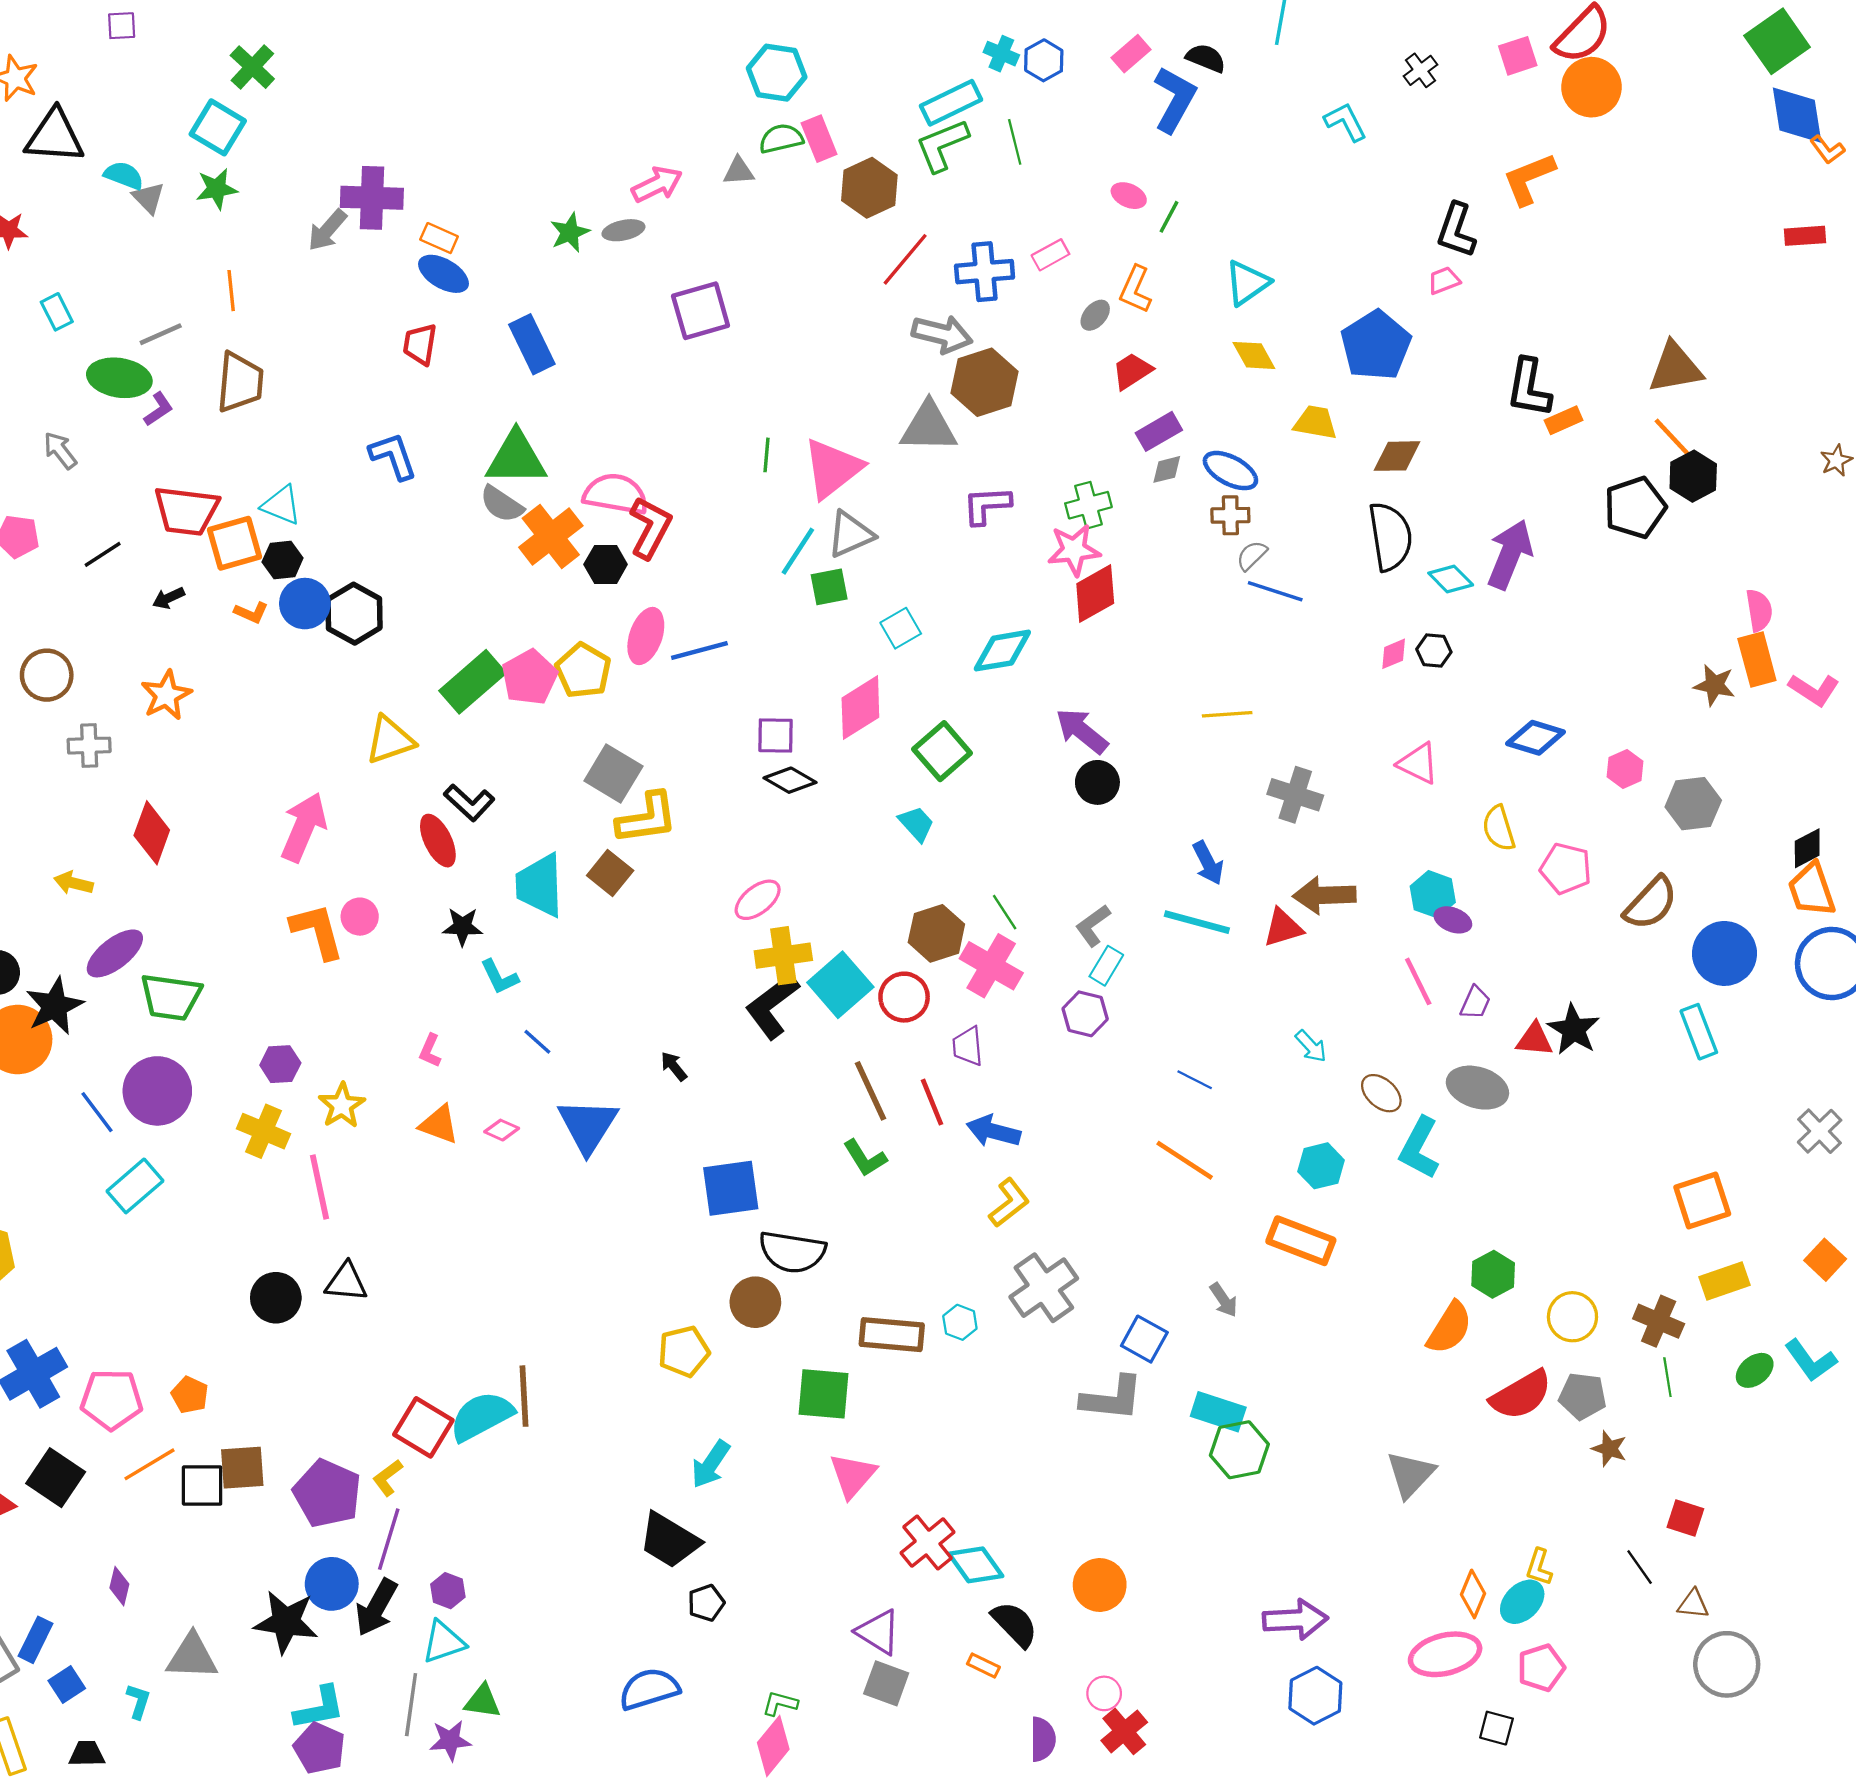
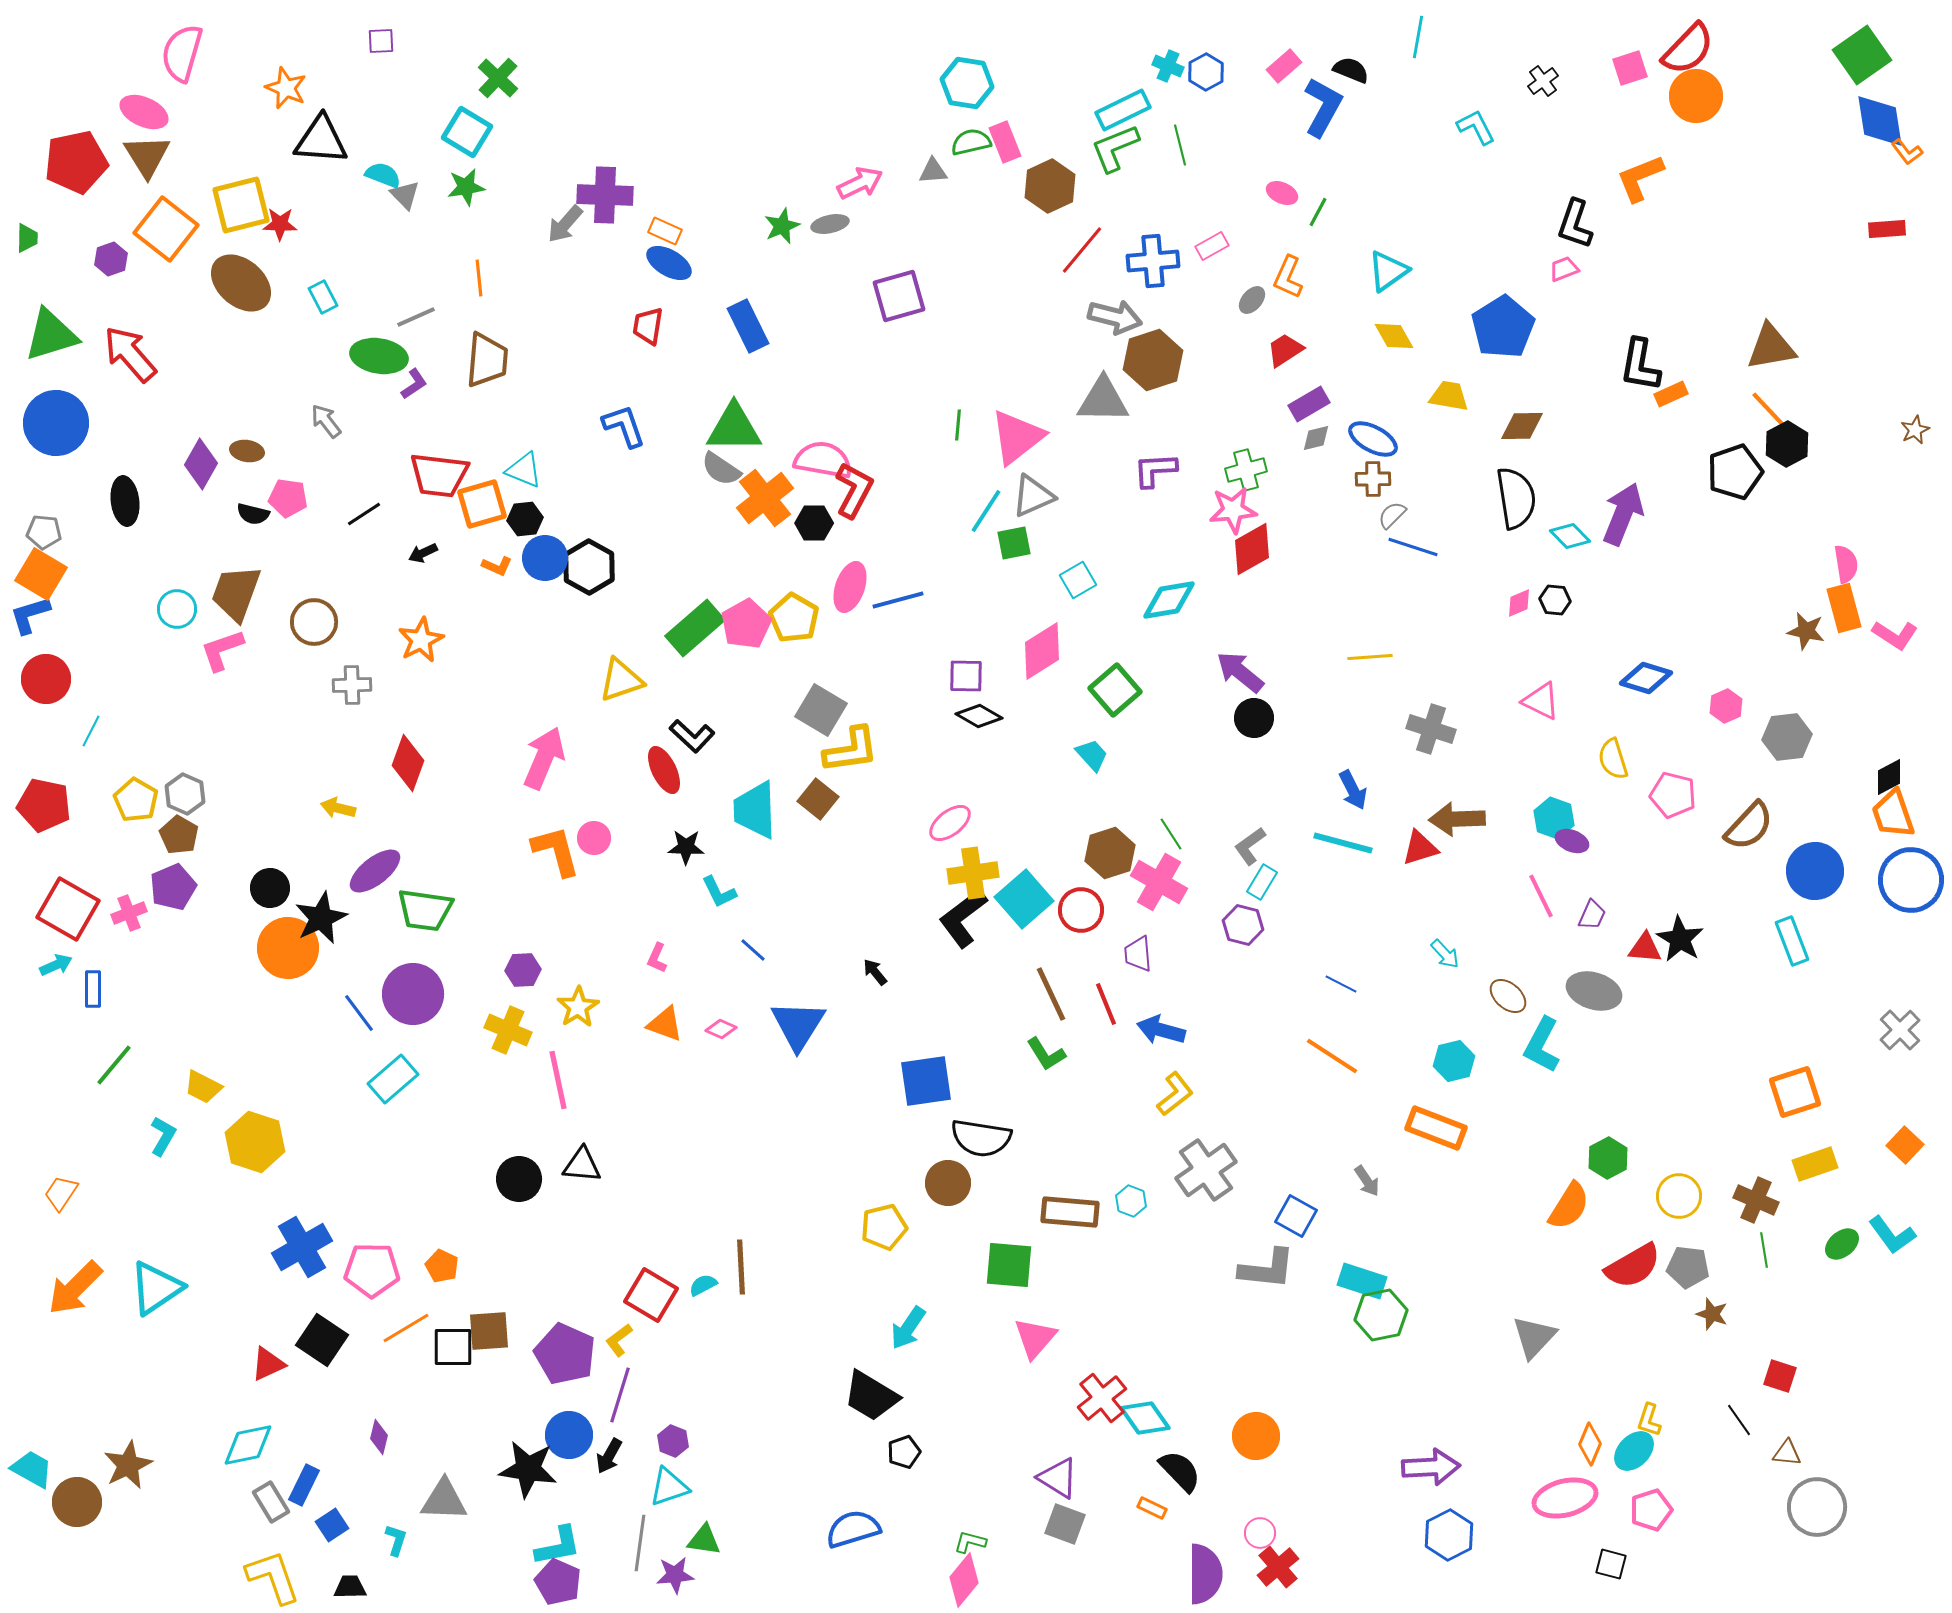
cyan semicircle: (482, 1416) -> (703, 1285), size x0.5
black arrow: (376, 1607) -> (609, 1456), size x0.7
purple semicircle: (1043, 1739) -> (1205, 1574), size x1.5

